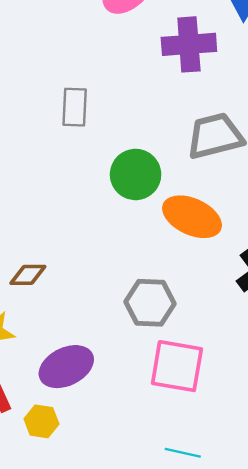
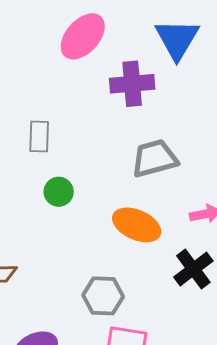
green circle: (136, 174) -> (59, 192), moved, size x0.7

